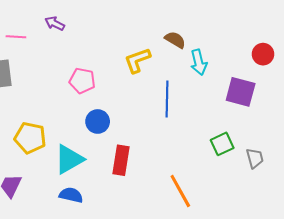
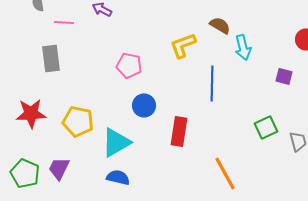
purple square: (241, 92) -> (284, 76), size x0.6
red rectangle: (121, 160) -> (179, 131), moved

